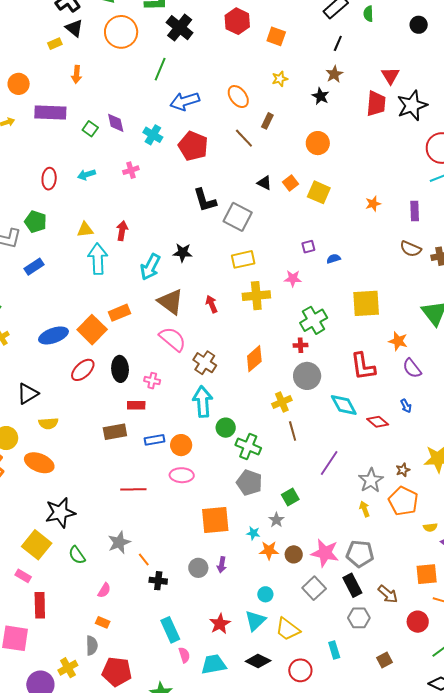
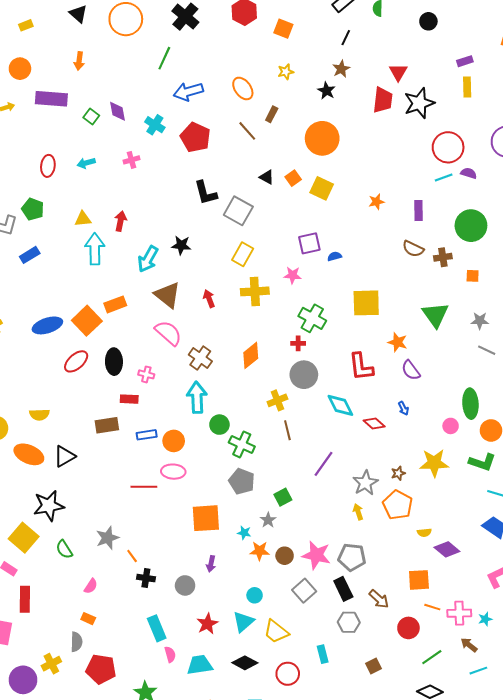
yellow rectangle: (55, 44) -> (26, 25), moved
orange circle: (318, 143) -> (322, 138), size x1.4
purple square: (308, 247) -> (309, 243), size x1.6
yellow rectangle: (243, 259) -> (243, 254), turned -50
green cross: (314, 320) -> (312, 318), turned -32
black triangle: (28, 394) -> (64, 456), moved
red line: (133, 489) -> (144, 487), moved
gray circle: (198, 568) -> (185, 585), moved

